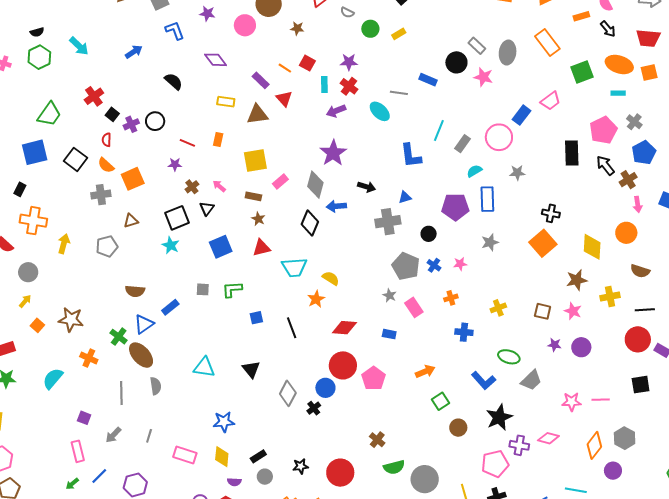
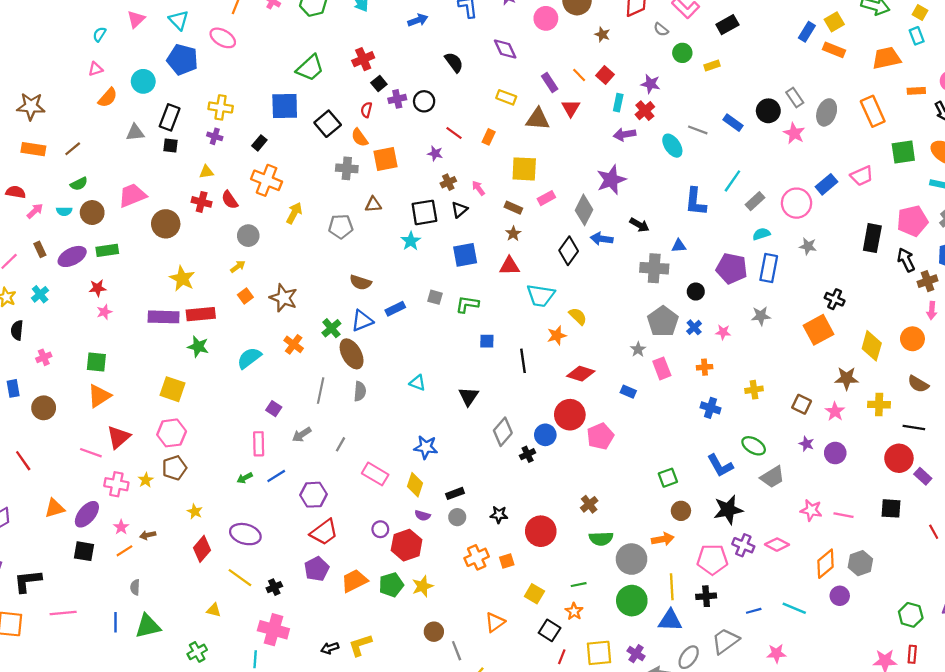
cyan triangle: (204, 367) -> (418, 383), size x0.7
orange arrow: (425, 371) -> (663, 539), moved

